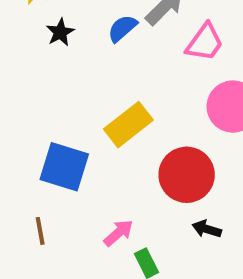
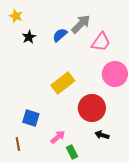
blue square: (64, 167) -> (31, 118), moved, size x0.7
brown line: (40, 231) -> (18, 144), moved

